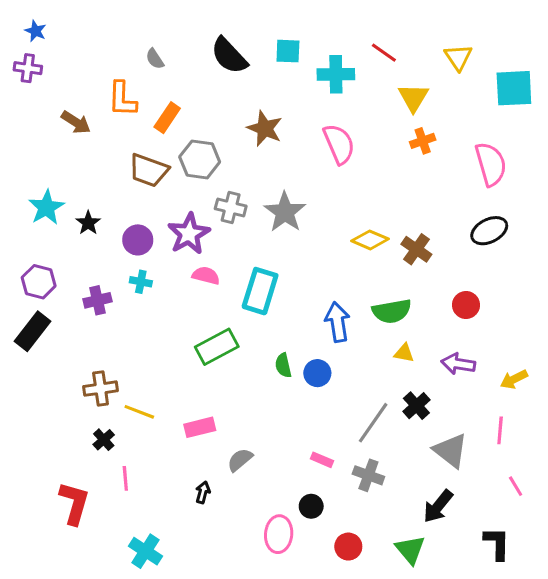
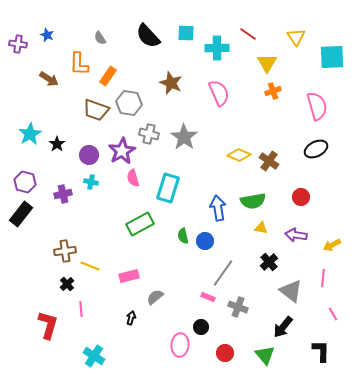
blue star: (36, 31) -> (47, 35), moved
pink semicircle: (206, 276) -> (133, 178), turned -120
gray line: (373, 423) -> (223, 273), moved

